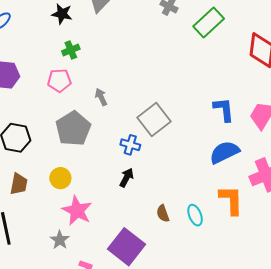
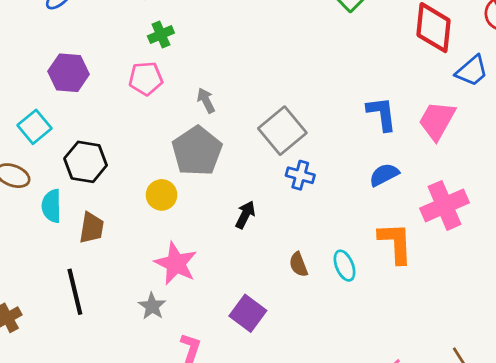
gray pentagon: (73, 129) -> (197, 151), moved
blue cross: (130, 145) -> (300, 175), moved
blue semicircle: (224, 152) -> (384, 175), size x0.7
yellow circle: (60, 178) -> (162, 195), moved
purple square: (127, 247) -> (248, 313), size x0.7

